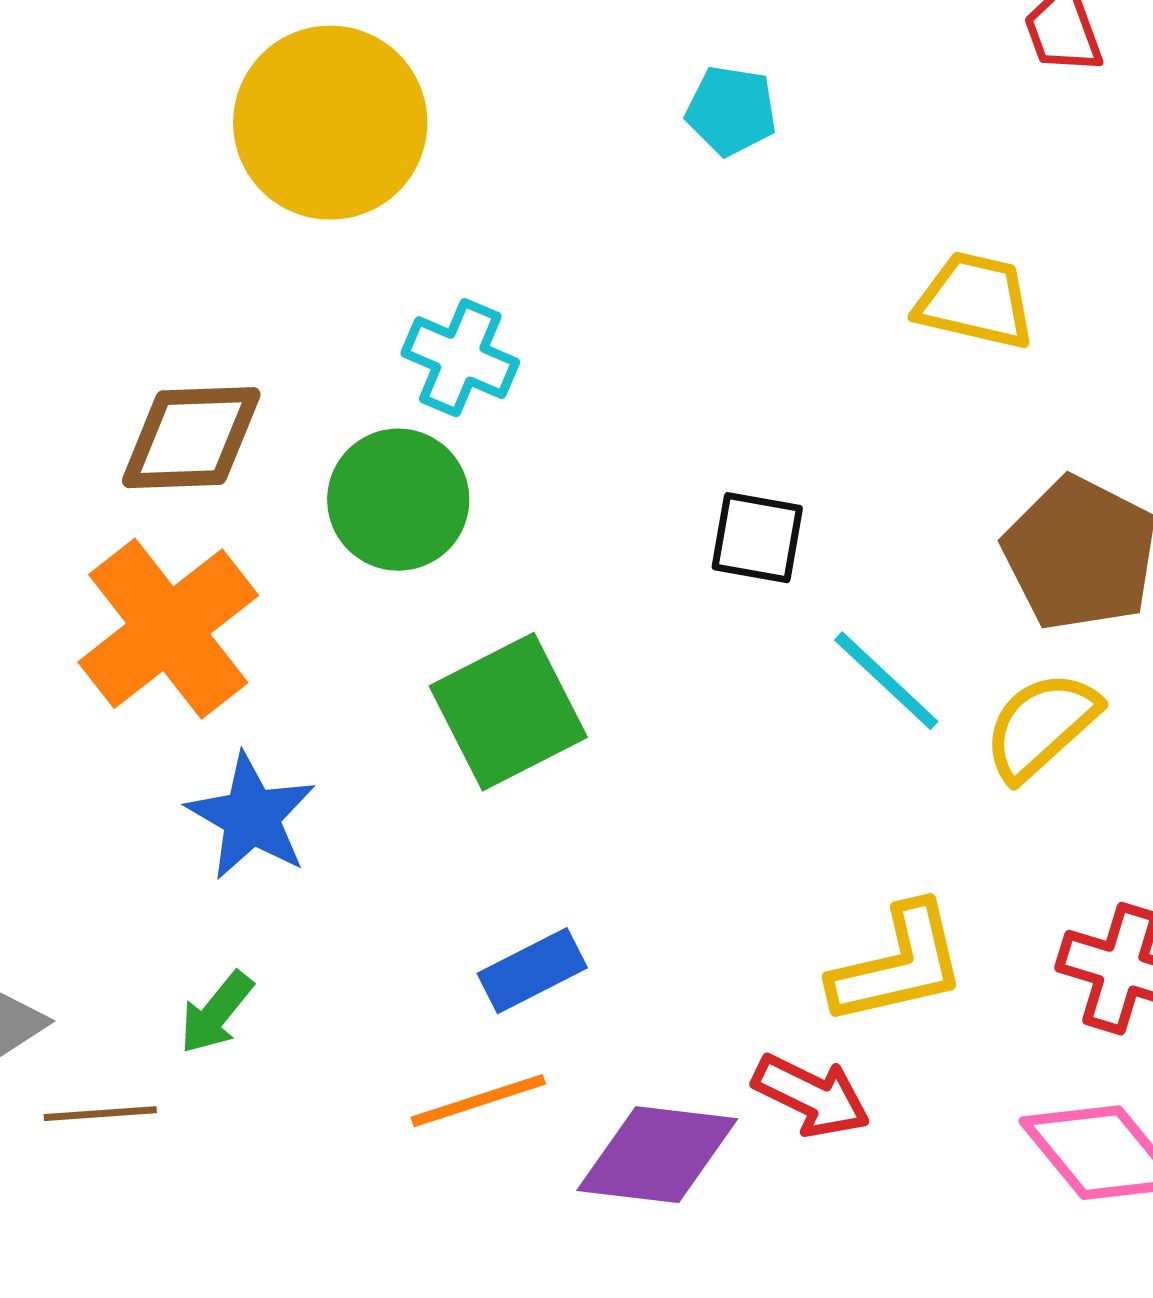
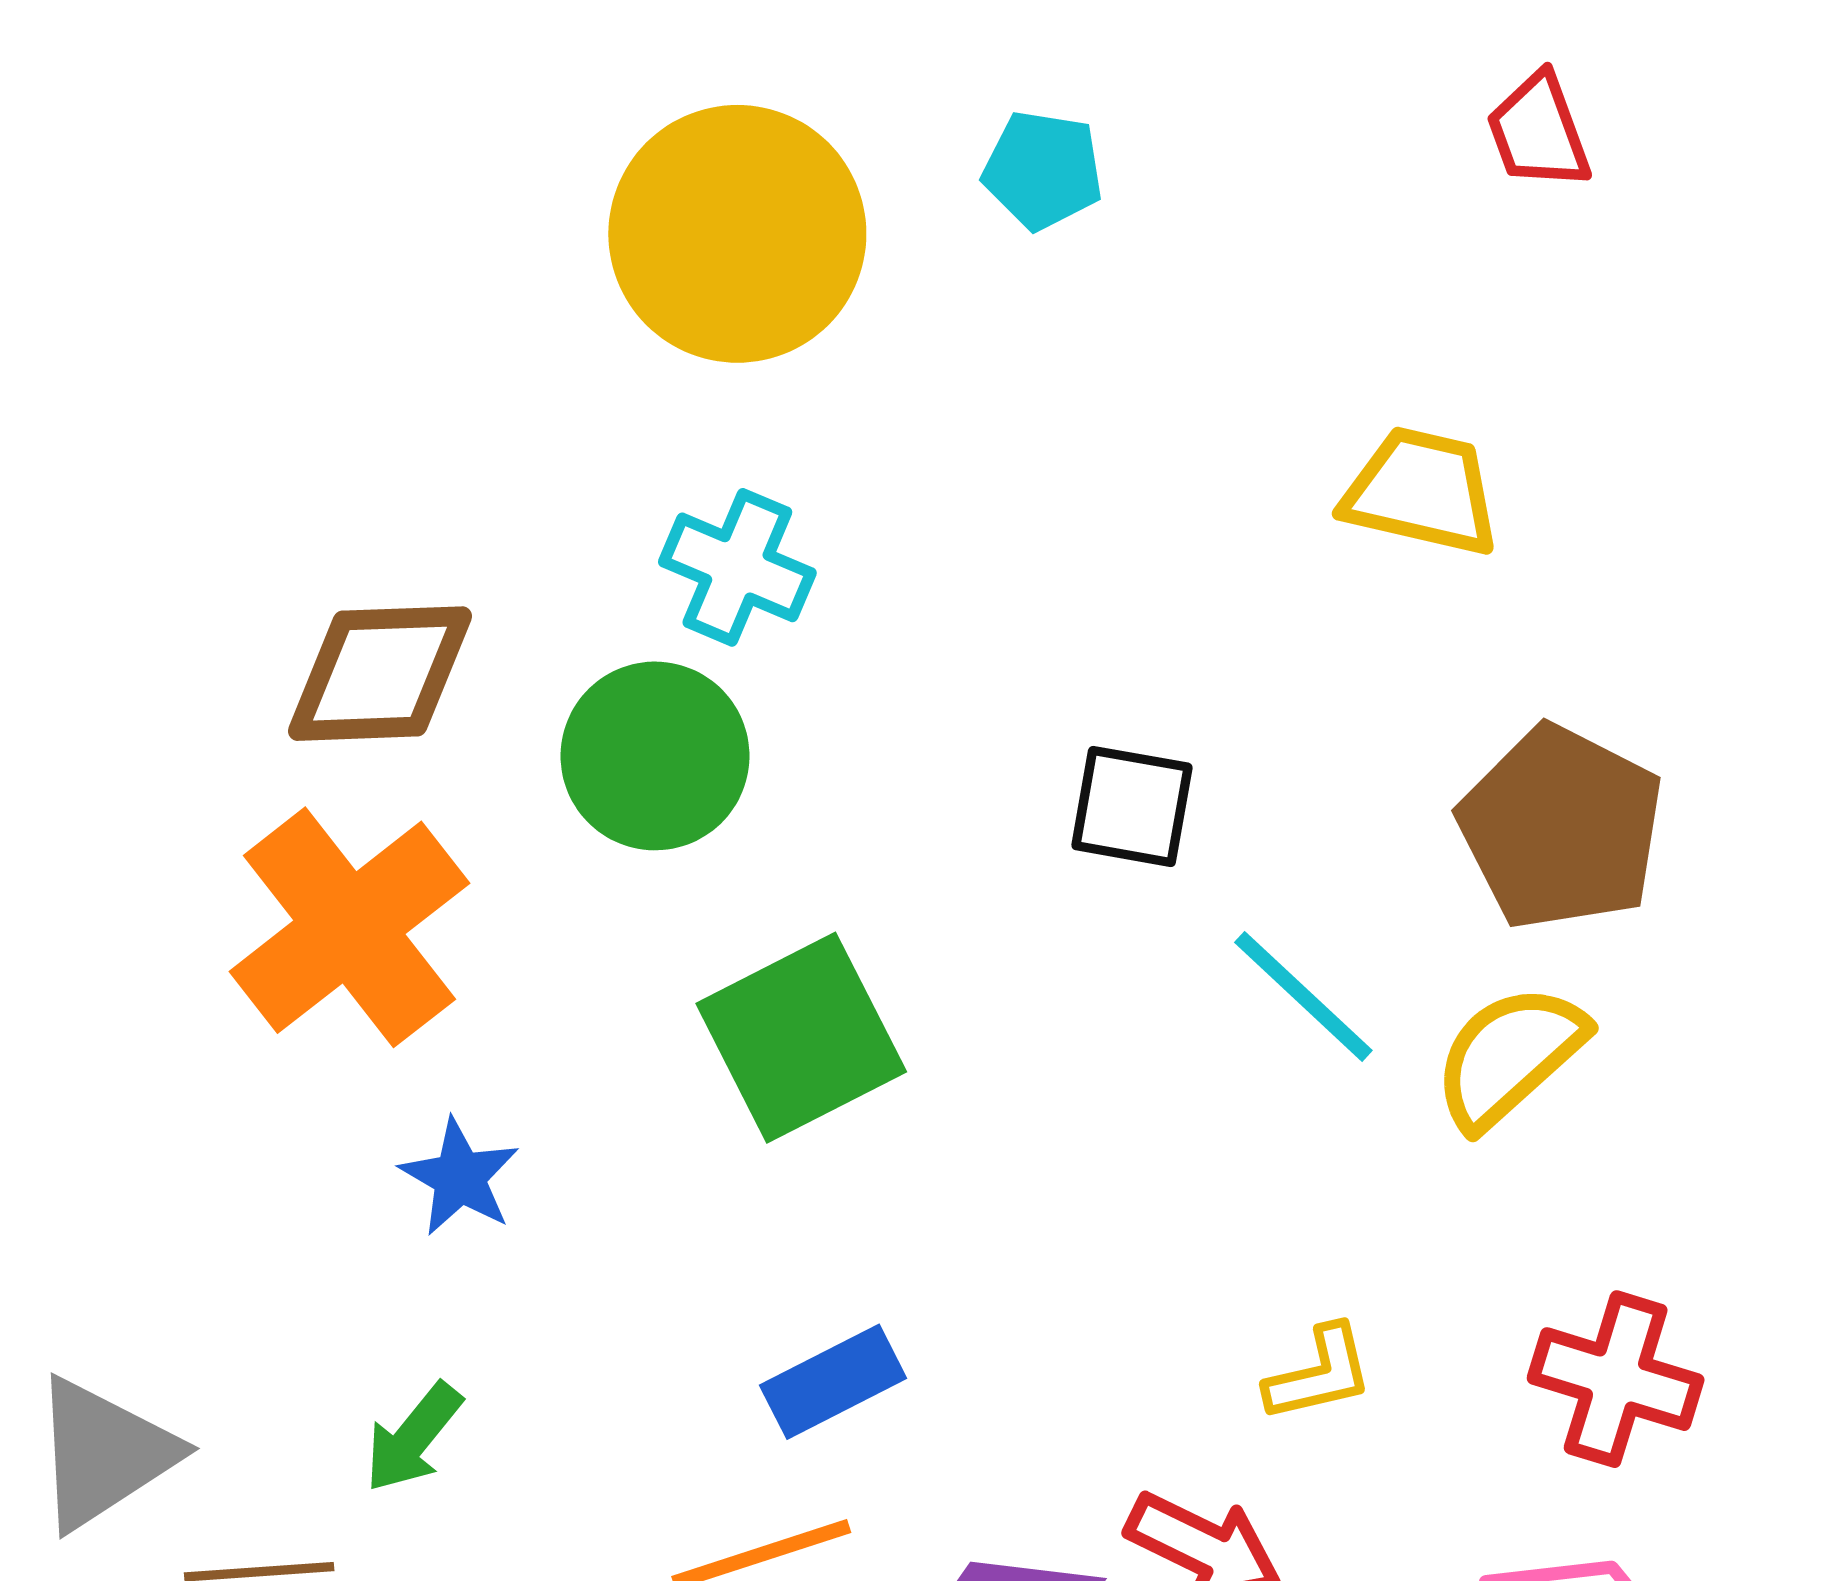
cyan pentagon: (731, 111) -> (1043, 170), moved
yellow circle: (330, 123) -> (737, 234), moved
blue star: (251, 817) -> (460, 1177), size x0.7
yellow L-shape: (898, 965) -> (1319, 1374), size x0.6

